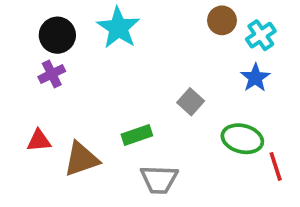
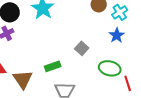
brown triangle: (81, 159) -> (23, 79), turned -45

